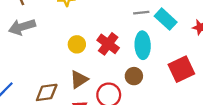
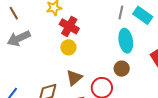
gray line: (141, 13) -> (121, 12), turned -64
red cross: (108, 44) -> (69, 26), moved

